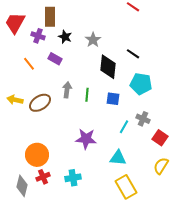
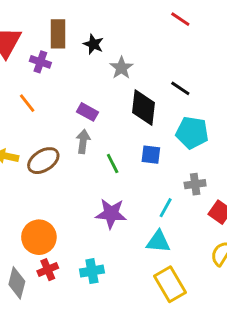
black star: (65, 37) -> (93, 44), moved
purple rectangle: (55, 59) -> (88, 112), moved
green line: (87, 95) -> (113, 164), moved, turned -32
gray cross: (143, 119) -> (195, 184), turned -32
cyan line: (124, 127) -> (166, 208), moved

